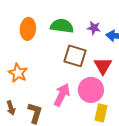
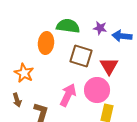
orange ellipse: (28, 29) -> (46, 43), moved
brown arrow: (11, 108) -> (17, 100), moved

